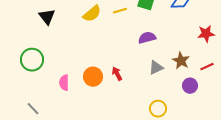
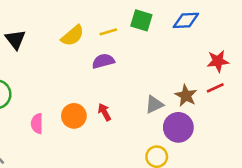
purple semicircle: (147, 38) -> (103, 61), moved
red line: (207, 67) -> (215, 88), moved
purple circle: (190, 86) -> (178, 127), moved, size x1.5

